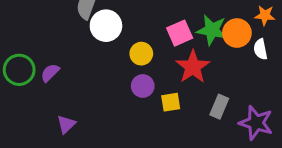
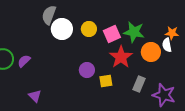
orange star: (265, 15) -> (172, 33), moved
orange circle: (237, 33) -> (151, 52), moved
yellow circle: (141, 54) -> (89, 29), moved
purple triangle: (66, 124) -> (35, 96), turned -32

